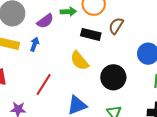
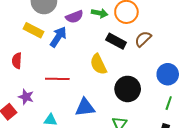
blue arrow: (35, 44) -> (58, 37), size x1.5
red line: (44, 85) -> (57, 79), turned 45

